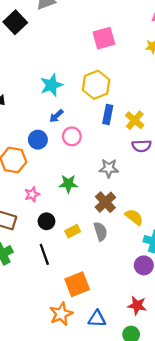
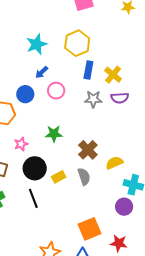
gray star: (109, 168) -> (93, 99), moved
yellow semicircle: (134, 217) -> (114, 163), turned -60
black circle: (46, 221) -> (35, 168), size x1.5
orange square: (77, 284) -> (89, 229), moved

